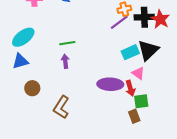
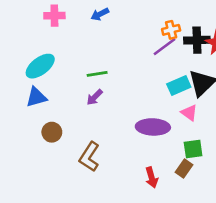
purple arrow: (65, 61) -> (95, 97), turned -128
red arrow: (130, 88) -> (152, 178), moved
brown rectangle: (134, 116) -> (184, 168), turned 56

